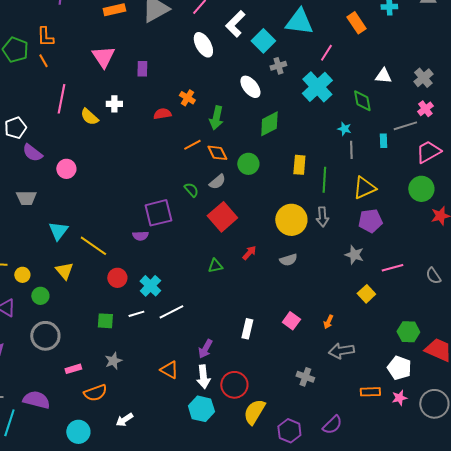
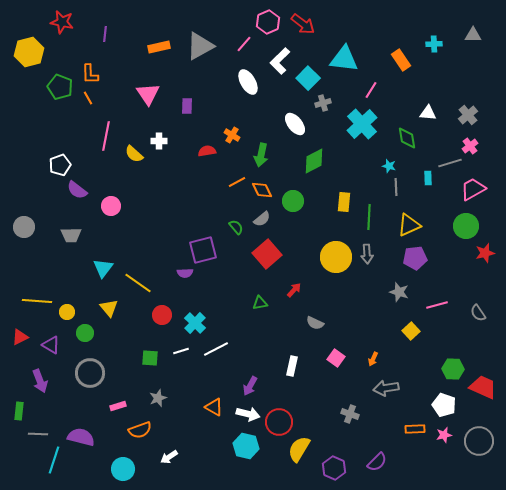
gray semicircle: (288, 260) -> (315, 323), moved, turned 42
white arrow: (203, 377) -> (248, 414), turned -70

